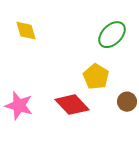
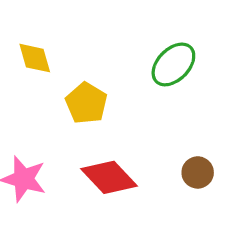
yellow pentagon: (96, 77) -> (86, 103), moved

